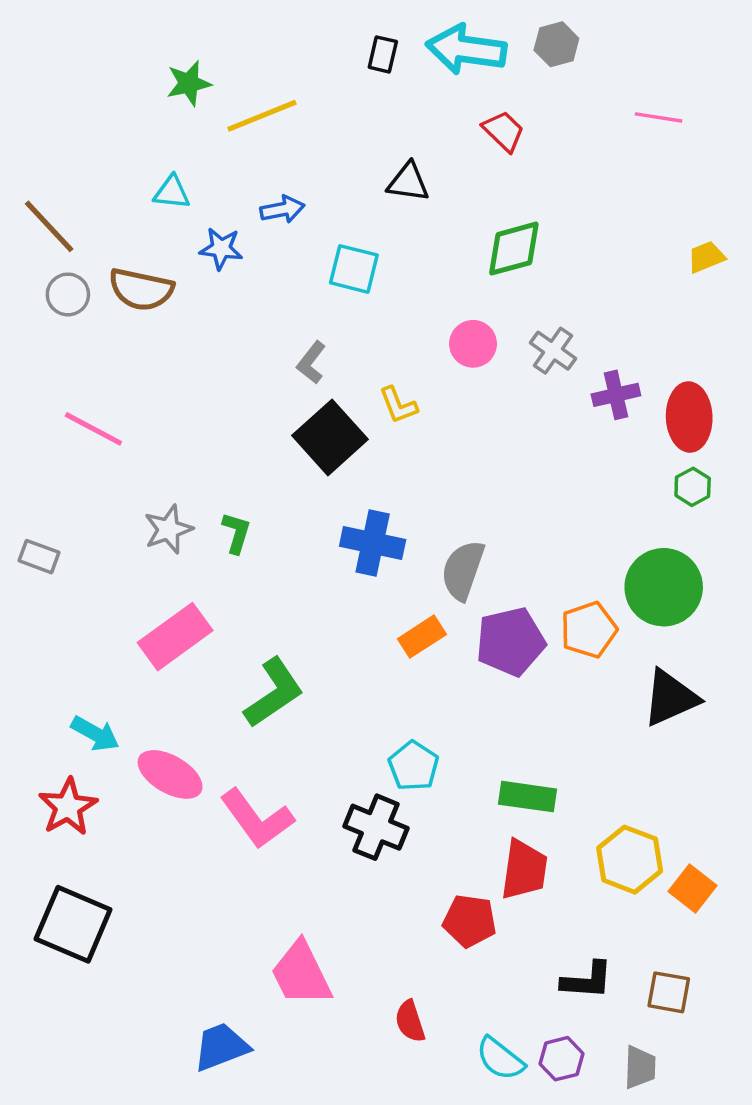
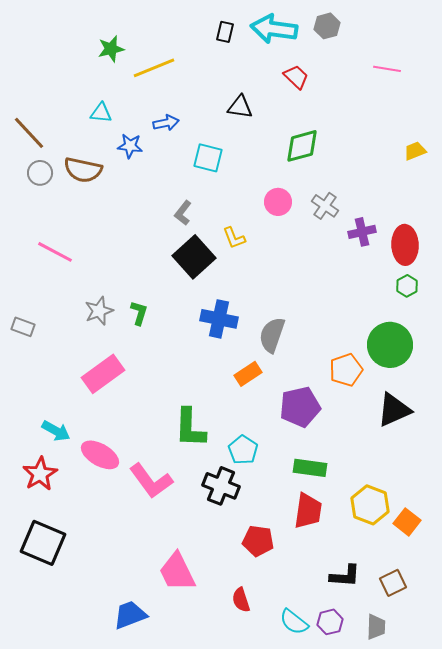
purple pentagon: (510, 642) -> (300, 407), moved
green L-shape: (274, 693) -> (190, 428), moved, turned 126
red pentagon: (470, 921) -> (258, 541), moved
brown square: (669, 992) -> (393, 583), turned -36

